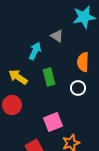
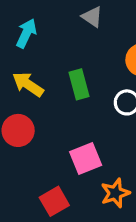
cyan arrow: (35, 51) -> (26, 33), moved

